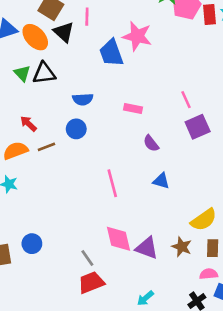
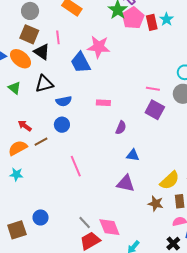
black triangle: (44, 73) -> (44, 84), moved
pink line: (186, 100) -> (153, 89), moved, turned -48
purple square: (198, 127) -> (155, 110), turned -30
purple semicircle: (151, 143) -> (121, 128), turned -112
pink line: (112, 183) -> (76, 166), moved
pink diamond: (118, 239) -> (109, 227), moved
purple triangle: (147, 248) -> (126, 183), moved

